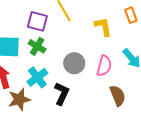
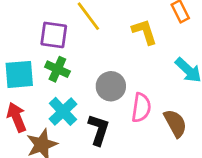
pink semicircle: (104, 66) -> (141, 108), moved

